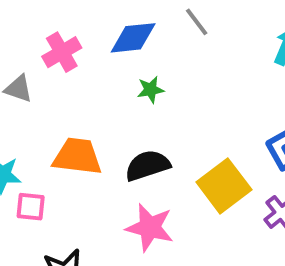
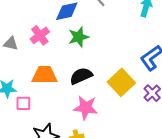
pink cross: (62, 52) -> (40, 35), moved
green star: (151, 90) -> (79, 37), size x1.5

